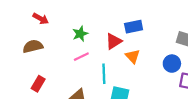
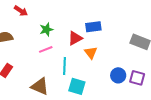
red arrow: (41, 19) -> (21, 11), moved
blue circle: (172, 64) -> (118, 75), moved

